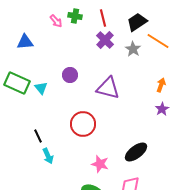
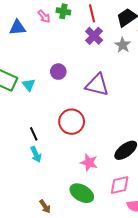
blue triangle: (25, 42) -> (17, 28), moved
black line: (38, 136) -> (34, 134), moved

